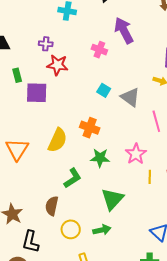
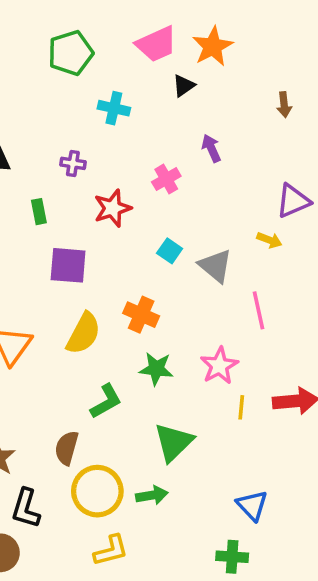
purple arrow: (124, 31) -> (211, 148), size x0.6
pink cross: (99, 50) -> (166, 179), turned 35
red star: (57, 65) -> (112, 208), moved, turned -30
green rectangle: (17, 75) -> (39, 212), moved
purple square: (37, 93) -> (68, 265), moved
yellow circle: (71, 229) -> (97, 491), size x1.5

